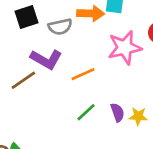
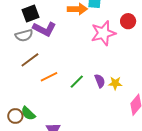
gray semicircle: (60, 27) -> (24, 35), moved
purple L-shape: (46, 59) -> (44, 29), moved
orange line: (83, 74) -> (49, 77), moved

